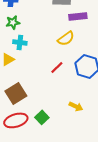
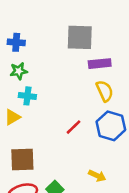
yellow semicircle: (66, 38) -> (105, 91), moved, turned -78
brown square: (16, 93) -> (22, 159), turned 30

